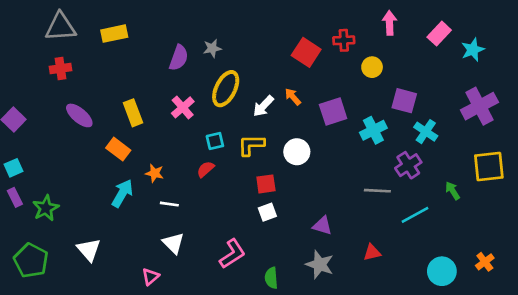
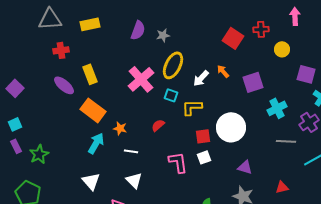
purple semicircle: (179, 58) -> (138, 30), moved
red cross: (61, 68) -> (61, 50), moved
pink cross: (183, 107) -> (141, 79), size x1.5
yellow rectangle: (133, 113) -> (90, 74), moved
cyan cross: (373, 130) -> (277, 108), moved
cyan square: (215, 141) -> (171, 95), moved, turned 32
orange rectangle: (118, 149) -> (93, 110), size x1.4
white circle: (297, 152) -> (231, 127), moved, size x1.5
white triangle: (89, 250) -> (91, 181), moved
pink L-shape: (232, 254) -> (178, 162), moved, turned -65

